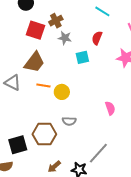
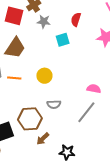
orange line: (43, 86) -> (14, 78), moved
pink semicircle: (110, 108) -> (94, 89), turned -56
gray line: (98, 153) -> (86, 112), moved
brown arrow: (54, 167) -> (43, 139), moved

